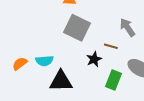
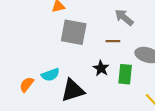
black star: (94, 59) -> (101, 68), moved

